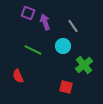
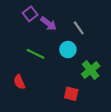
purple square: (28, 13) -> (30, 14), turned 32
purple arrow: (45, 22) -> (48, 24), turned 147

